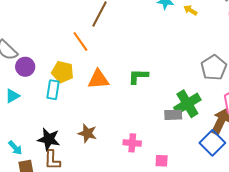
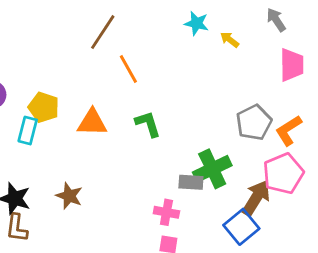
orange line: (80, 42) -> (128, 69), moved
green L-shape: (138, 76) -> (148, 124), turned 65
pink cross: (132, 143) -> (166, 212), moved

